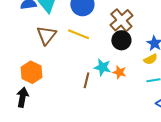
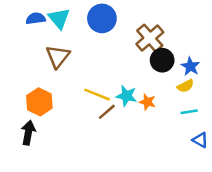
yellow line: (78, 34) -> (97, 95), moved
black circle: (121, 40) -> (162, 60), moved
brown line: (86, 80) -> (107, 112), turned 35

